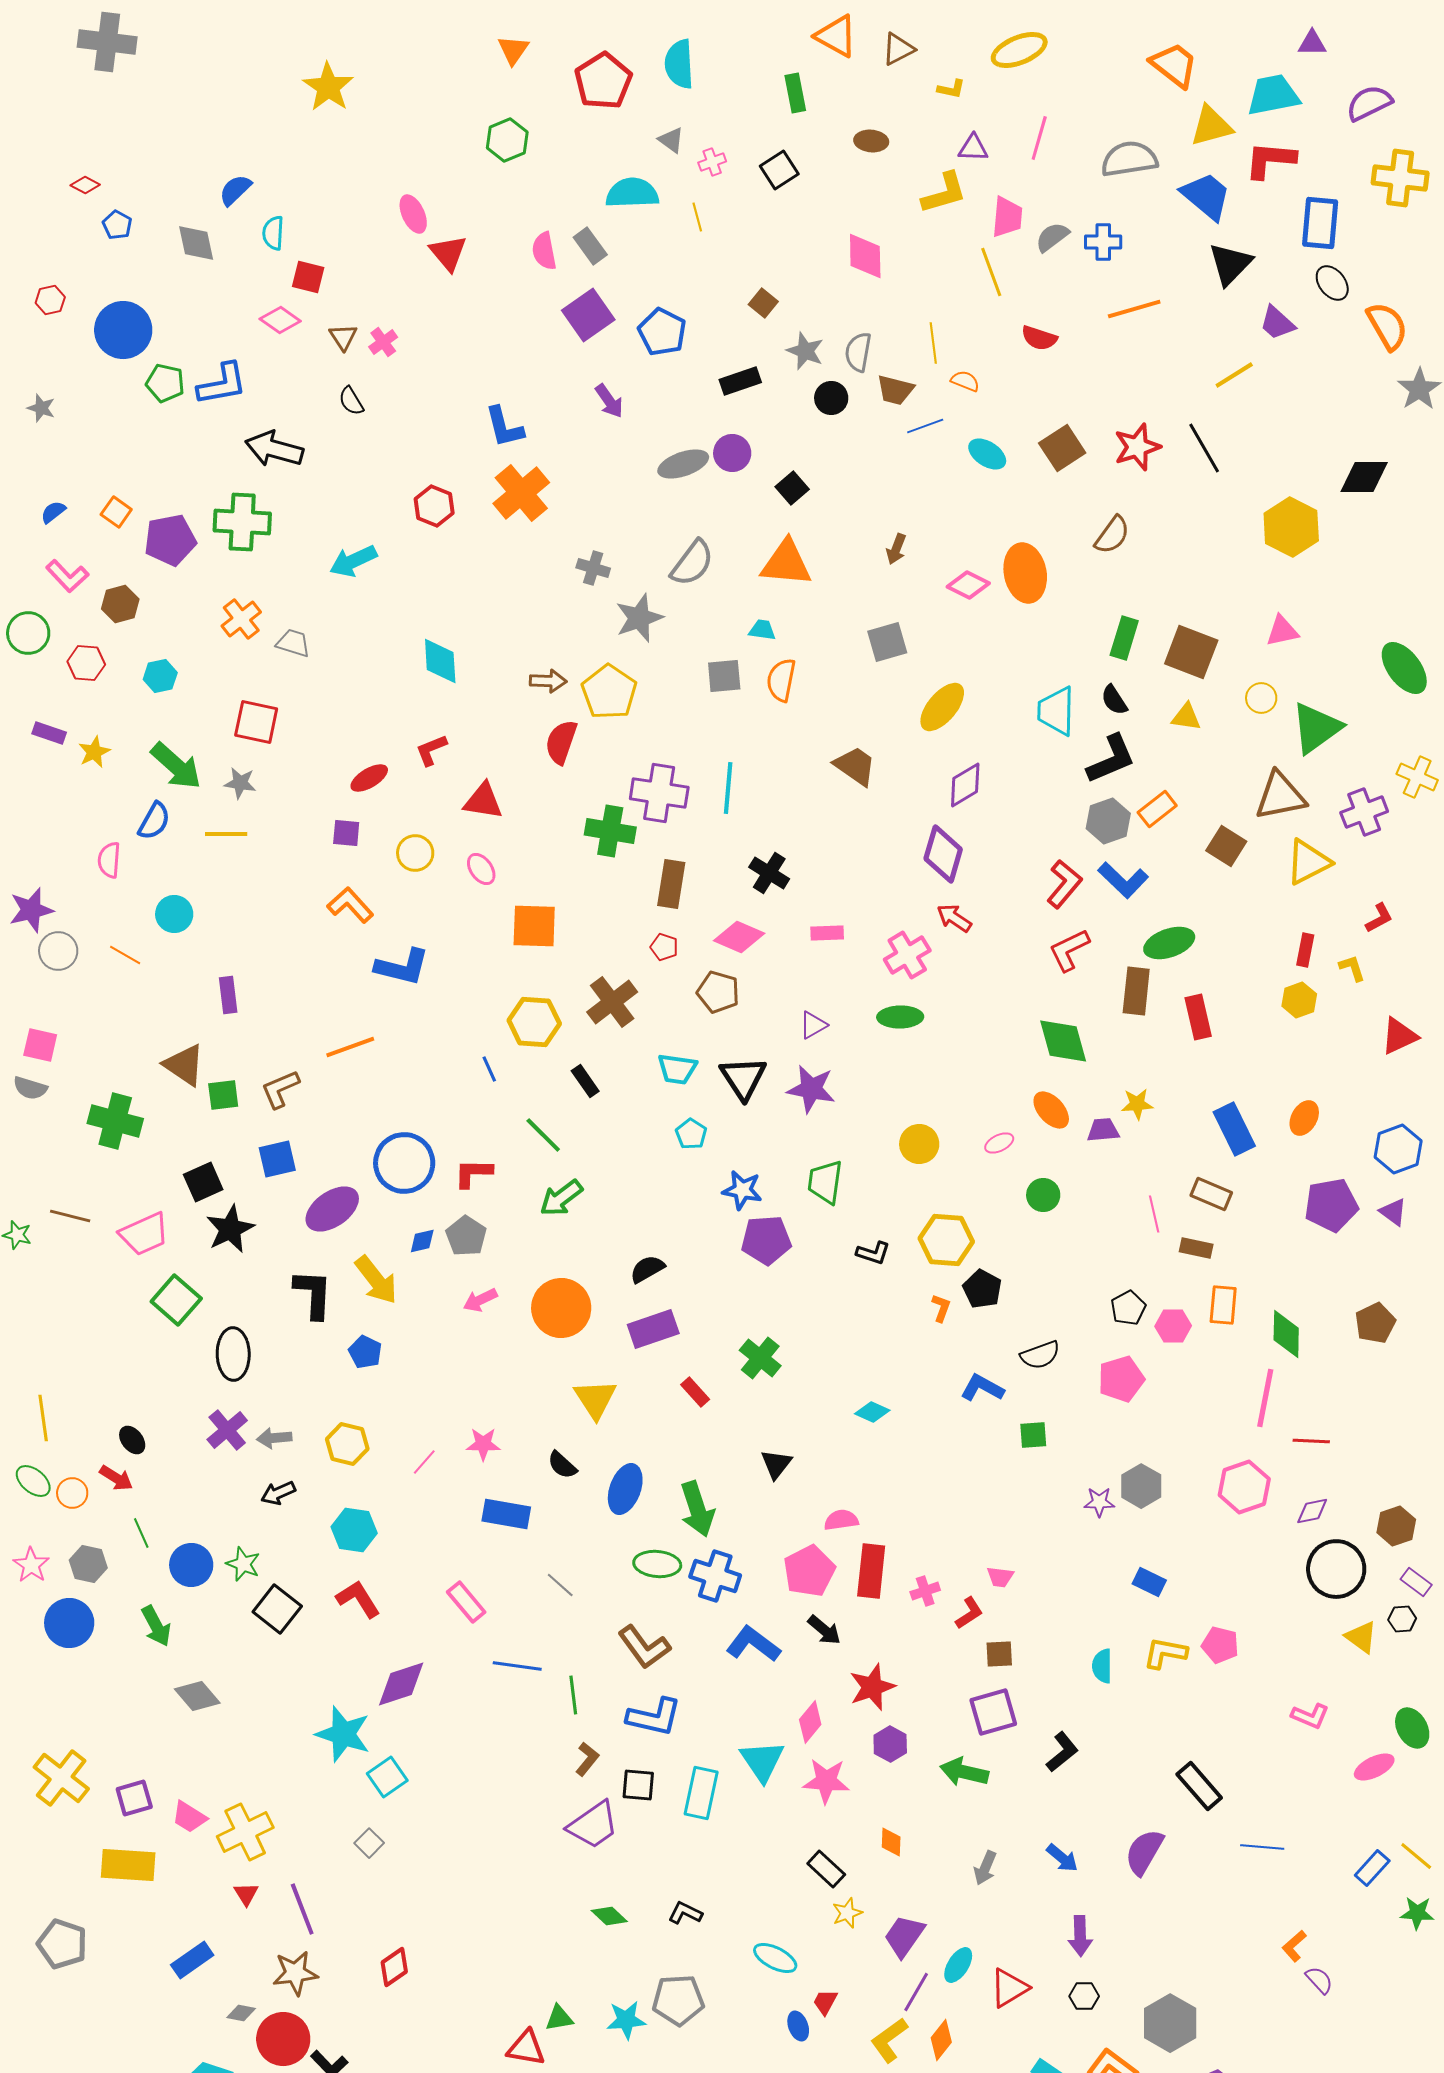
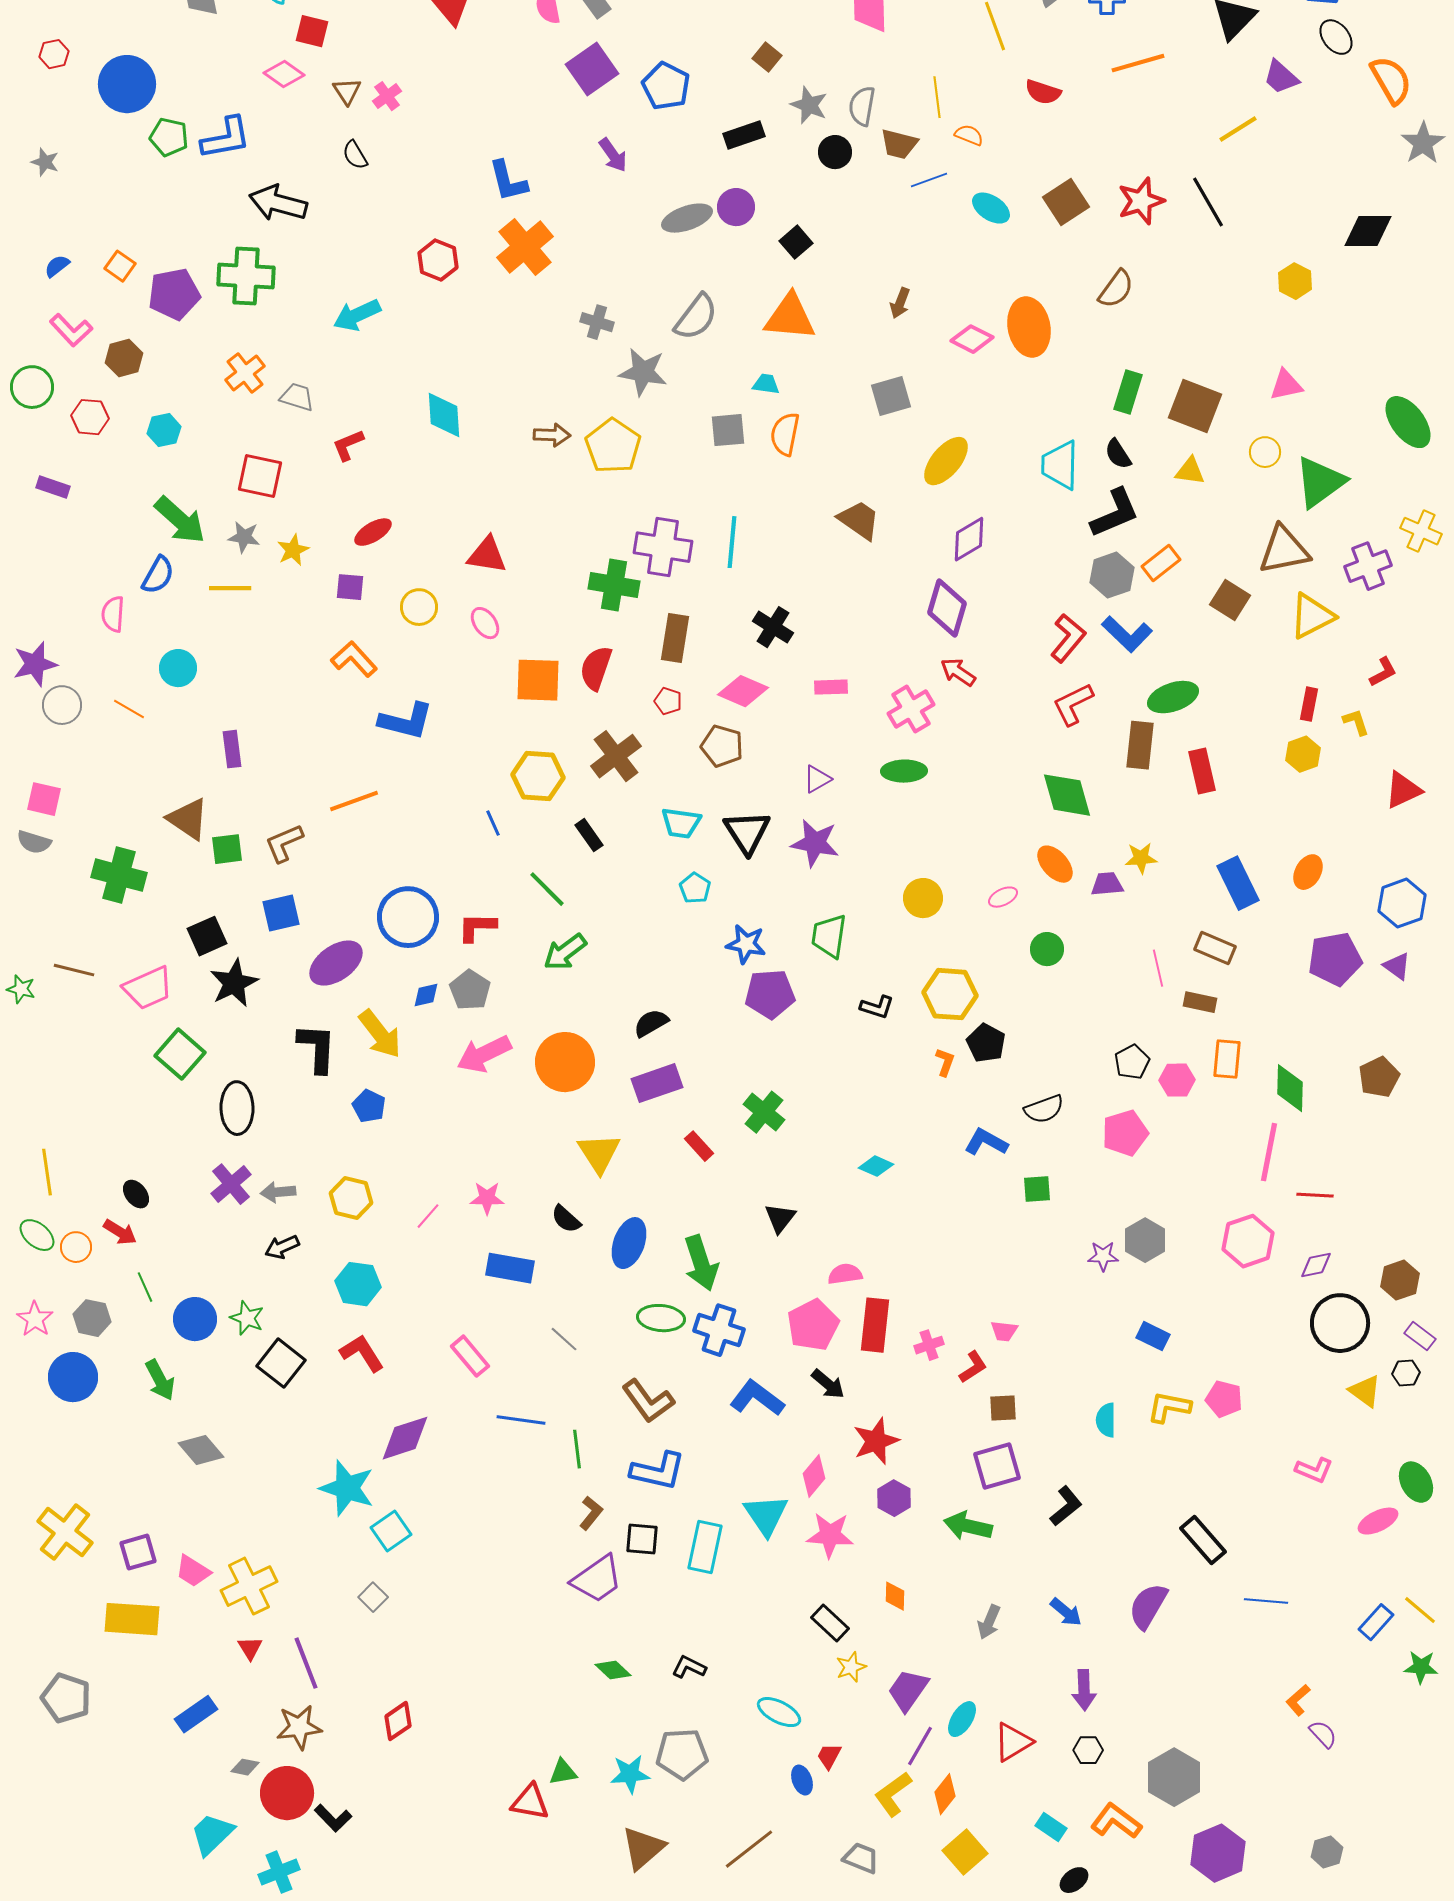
yellow hexagon: (1291, 527) -> (1295, 281), size x0.6
gray star: (639, 618) -> (643, 372), turned 30
red semicircle: (561, 742) -> (596, 668), moved
red L-shape: (431, 750) -> (348, 445), moved
yellow star: (94, 752) -> (293, 550), moved
pink arrow: (480, 1300) -> (484, 1054), size x1.6

